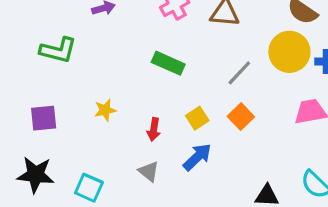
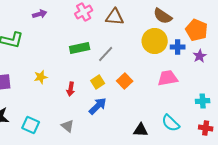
green rectangle: (168, 63) -> (80, 48), turned -36
gray line: (239, 73) -> (106, 54), moved
gray triangle: (149, 171) -> (68, 126), moved

